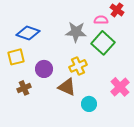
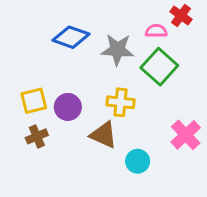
blue diamond: (28, 33) -> (71, 37), moved
yellow square: (16, 57) -> (34, 101), moved
yellow cross: (78, 66) -> (121, 102), turned 30

